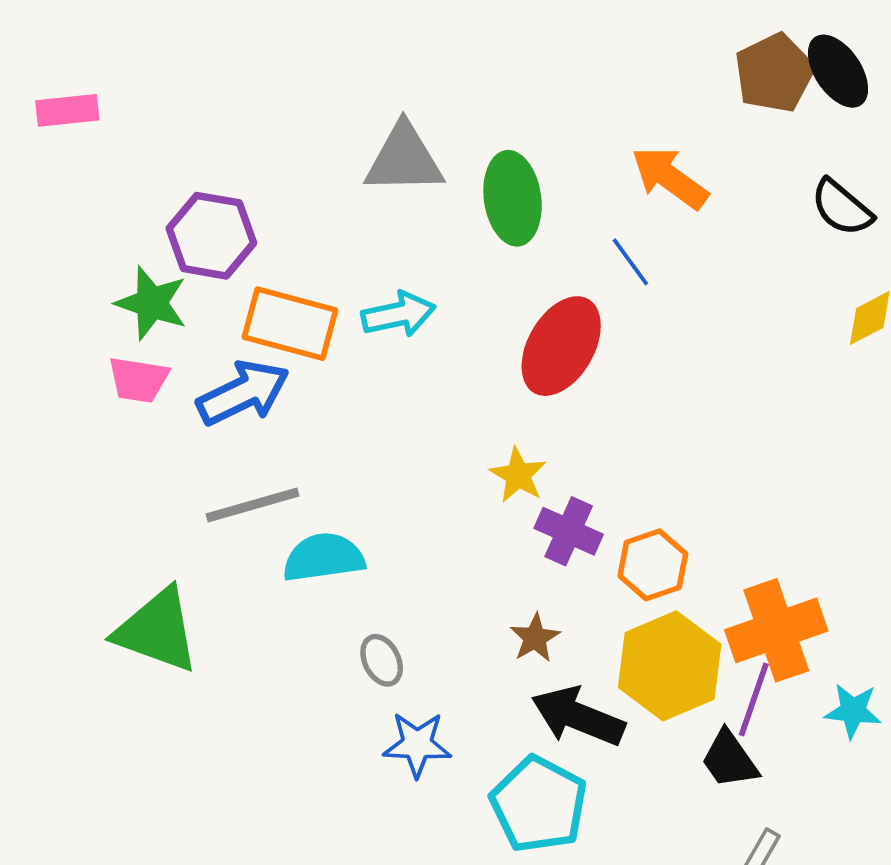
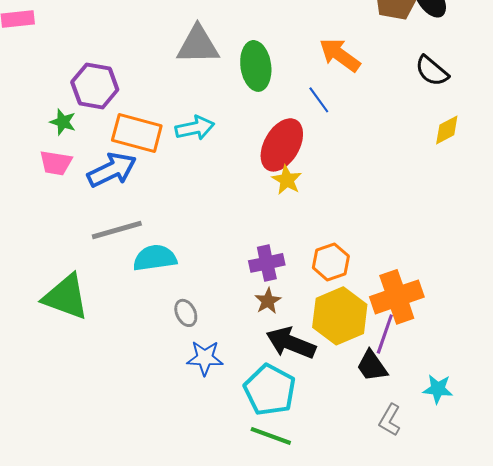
green star: (152, 303) -> (63, 122), size x0.7
yellow star: (518, 475) -> (287, 180), moved
purple cross: (569, 531) -> (267, 263), moved, turned -36
cyan star: (853, 711) -> (438, 389), moved

